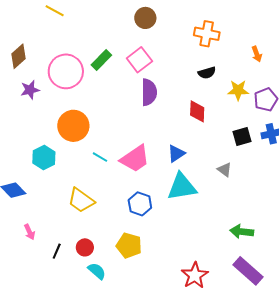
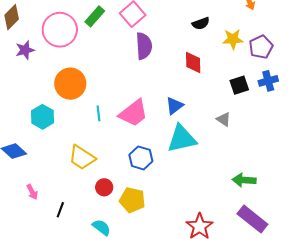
cyan line: (100, 157) -> (99, 113), turned 56
red circle: (85, 247) -> (104, 187), moved

